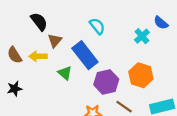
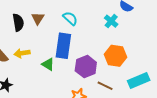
black semicircle: (39, 22) -> (18, 22), turned 36
brown triangle: (55, 41) -> (38, 18), moved
blue rectangle: (85, 55) -> (63, 46), turned 55

